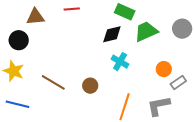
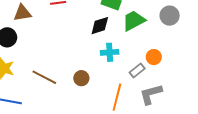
cyan cross: (120, 62) -> (110, 52), turned -30
gray rectangle: (178, 83) -> (137, 71), moved

